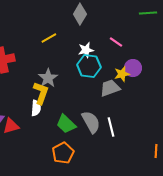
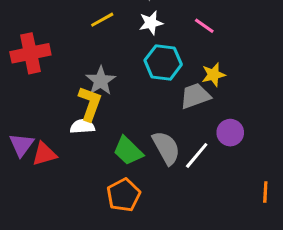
white star: (86, 50) -> (151, 23), moved
purple circle: (133, 68) -> (230, 133), moved
white semicircle: (36, 108) -> (82, 126), turned -98
white line: (111, 127) -> (197, 155), turned 54

